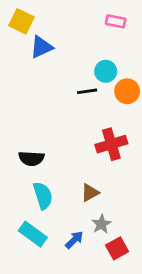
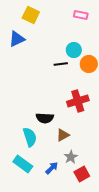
yellow square: (21, 21) -> (31, 15), moved
blue triangle: (41, 47) -> (17, 39), moved
black semicircle: (31, 158) -> (45, 118), moved

